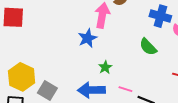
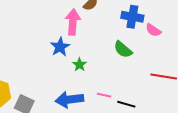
green star: (105, 67) -> (80, 65), moved

